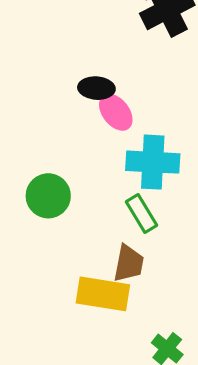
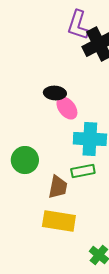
green rectangle: (141, 214) -> (83, 171), turned -70
brown trapezoid: (129, 263) -> (58, 187), moved

